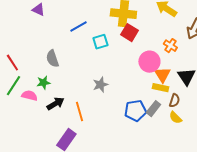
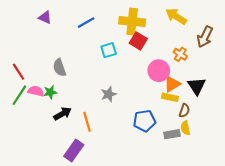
blue line: (78, 27) -> (86, 23), moved
orange triangle: (162, 75) -> (172, 84), turned 30
pink semicircle: (29, 96) -> (36, 91), moved
gray rectangle: (153, 109) -> (172, 134), moved, turned 42
yellow semicircle: (175, 118) -> (185, 128), turned 32

